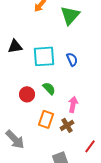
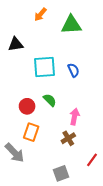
green triangle: (70, 15) -> (71, 25), turned 45
black triangle: (15, 46) -> (16, 44), moved
orange rectangle: (46, 119) -> (31, 132), moved

